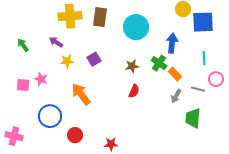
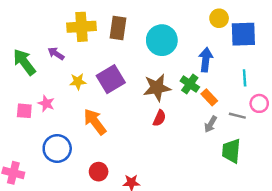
purple arrow: (56, 42) -> (56, 54), moved
green arrow: (23, 45) -> (24, 62), size x1.6
purple square: (94, 59) -> (111, 79), size x1.6
brown star: (132, 66) -> (157, 88), size x1.6
red circle: (75, 135) -> (99, 172), moved

